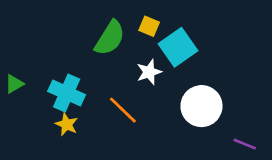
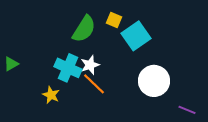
white star: (149, 72) -> (90, 65), moved
cyan cross: (67, 93) -> (68, 68), moved

